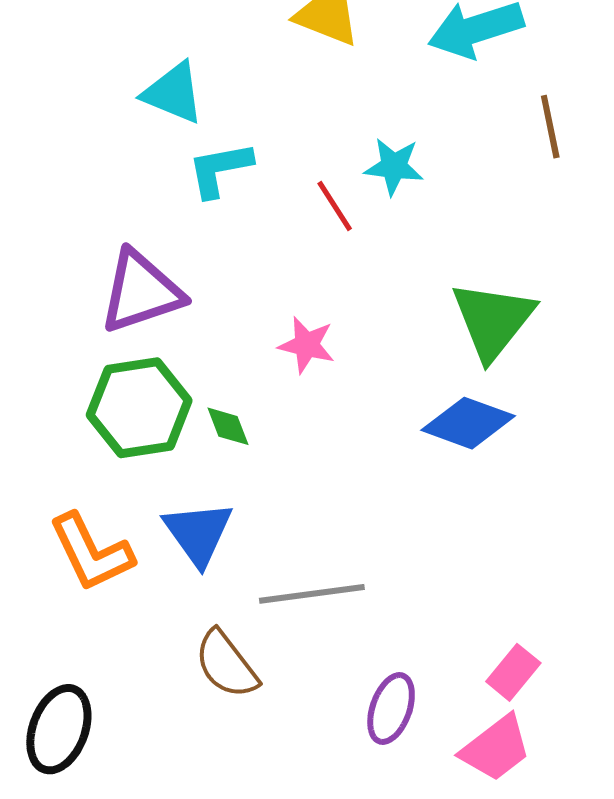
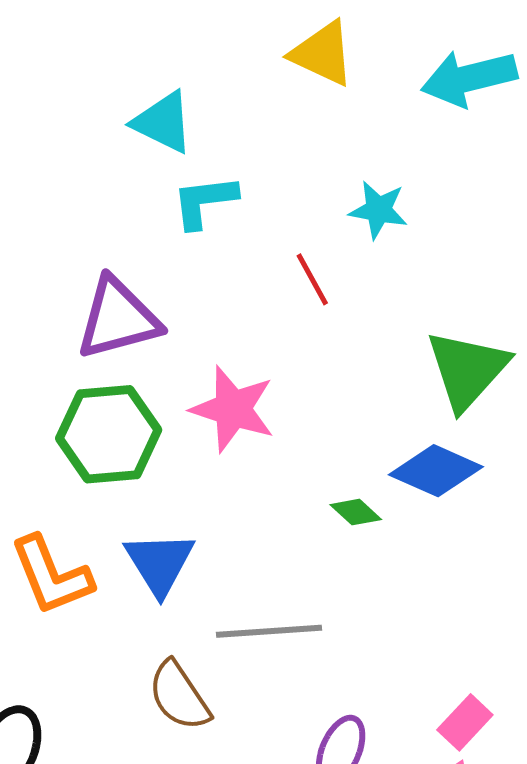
red line: (335, 206) -> (312, 279), moved
pink star: (307, 345) -> (233, 409), moved, size x1.5
green diamond: (228, 426) -> (356, 512), moved, turned -30

